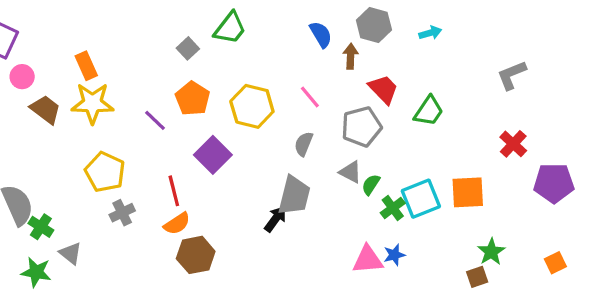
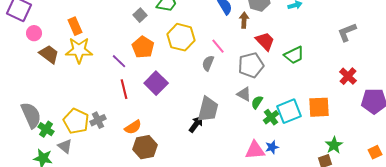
yellow hexagon: (252, 106) -> (181, 37), moved
green trapezoid: (429, 111) -> (294, 55), turned 30
gray semicircle: (304, 144) -> (208, 63), moved
yellow pentagon: (105, 172) -> (76, 121), moved
red line: (174, 191) -> (124, 89), moved

